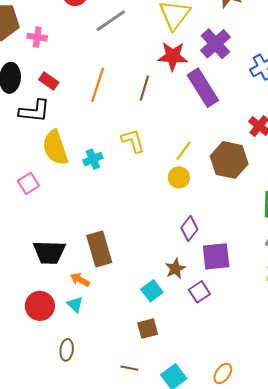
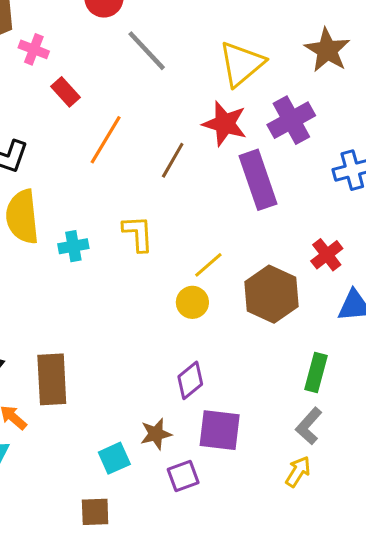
gray line: (111, 21) -> (147, 51), turned 68
red rectangle: (49, 81) -> (65, 92), moved

